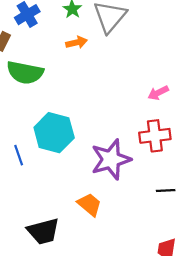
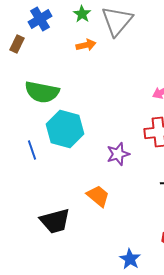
green semicircle: (25, 72) -> (42, 92), moved
purple star: (111, 159) -> (118, 154), size x0.6

